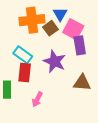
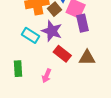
purple star: (55, 61) -> (52, 31), moved
red rectangle: (25, 73) -> (62, 54), moved, turned -54

